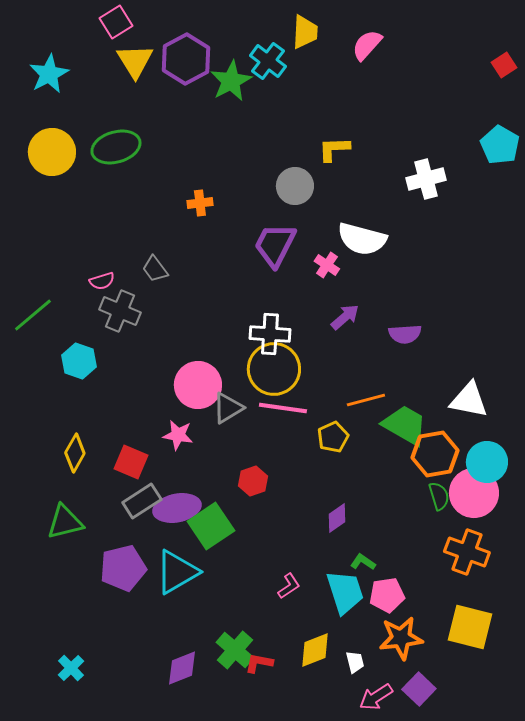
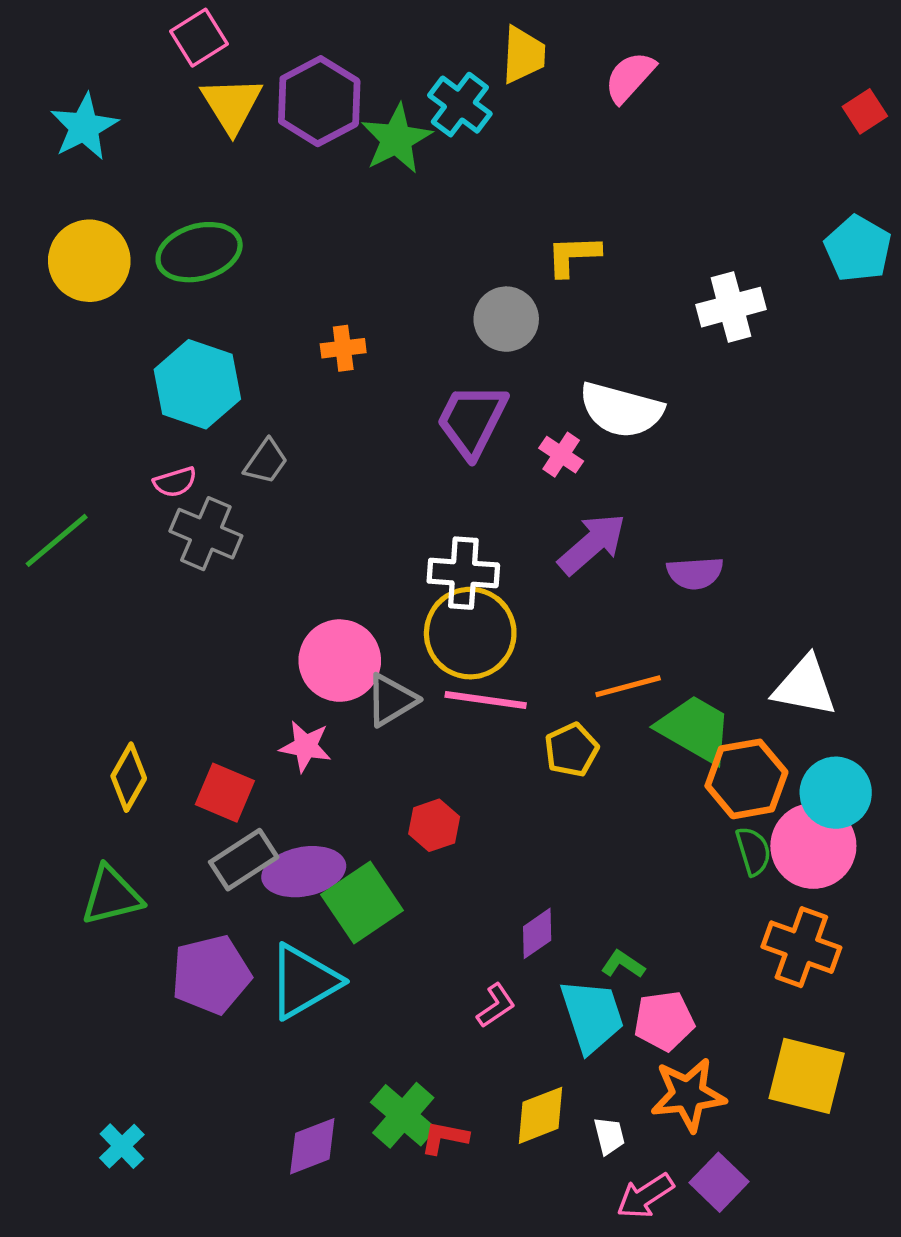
gray trapezoid: (155, 269) -> (266, 461), turned -108
purple arrow: (345, 317) -> (592, 544), size x1.4
cyan hexagon: (79, 361) -> (197, 384), moved, size x1.4
purple diamond: (337, 518) -> (537, 933), moved

